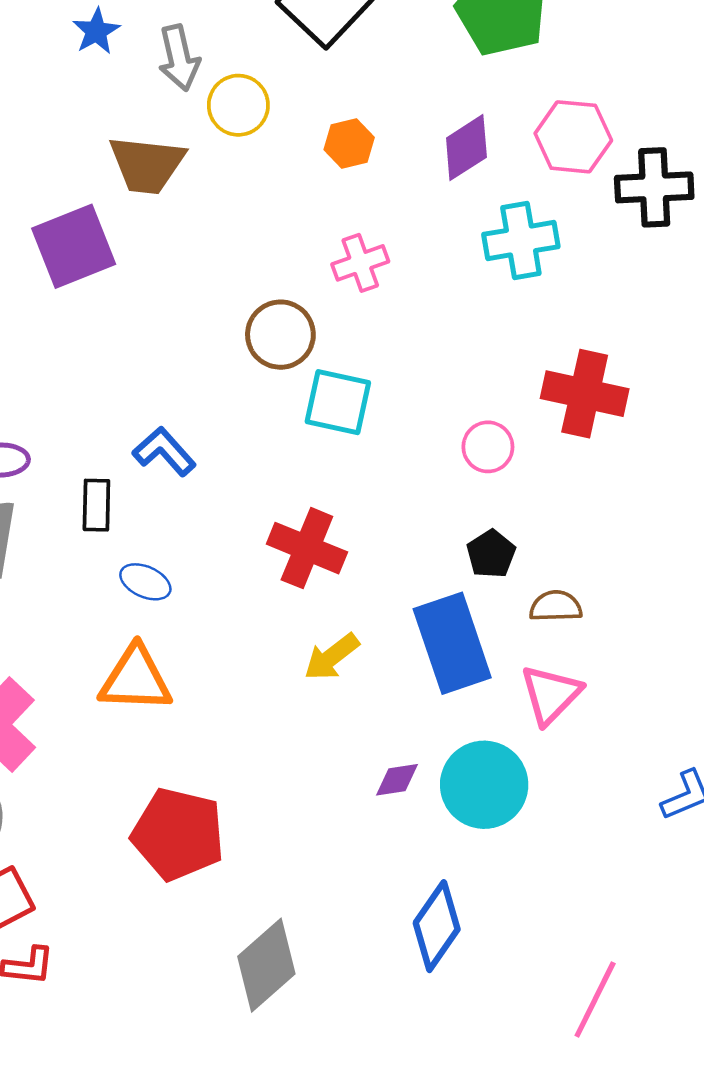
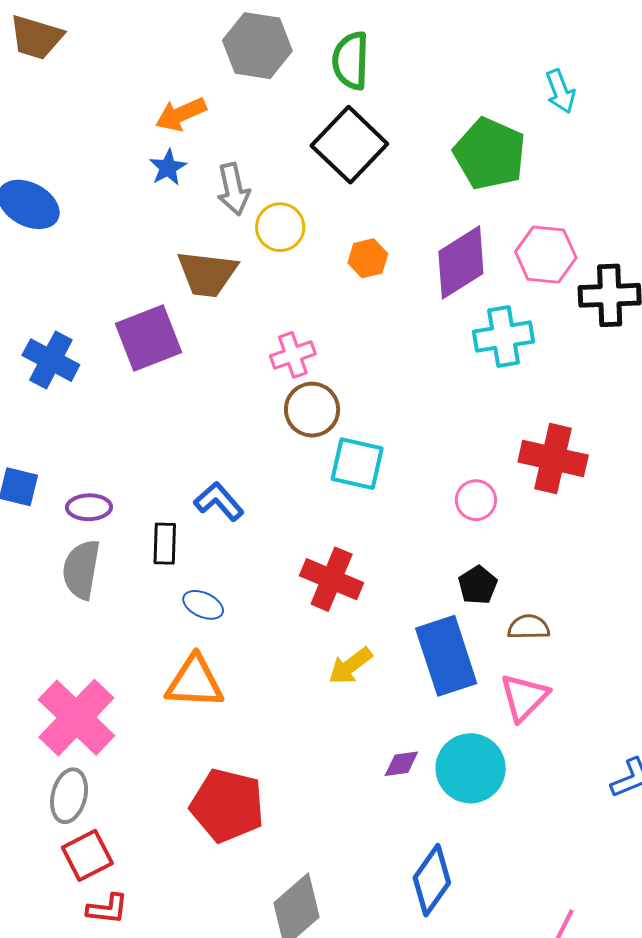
purple diamond: (466, 148) -> (461, 262), size x1.4
pink cross: (360, 263) -> (293, 355), moved

